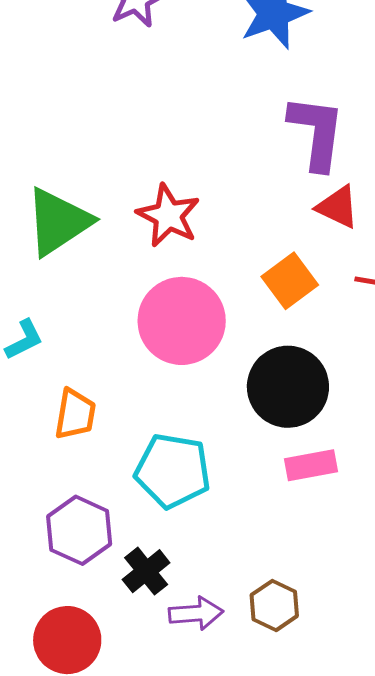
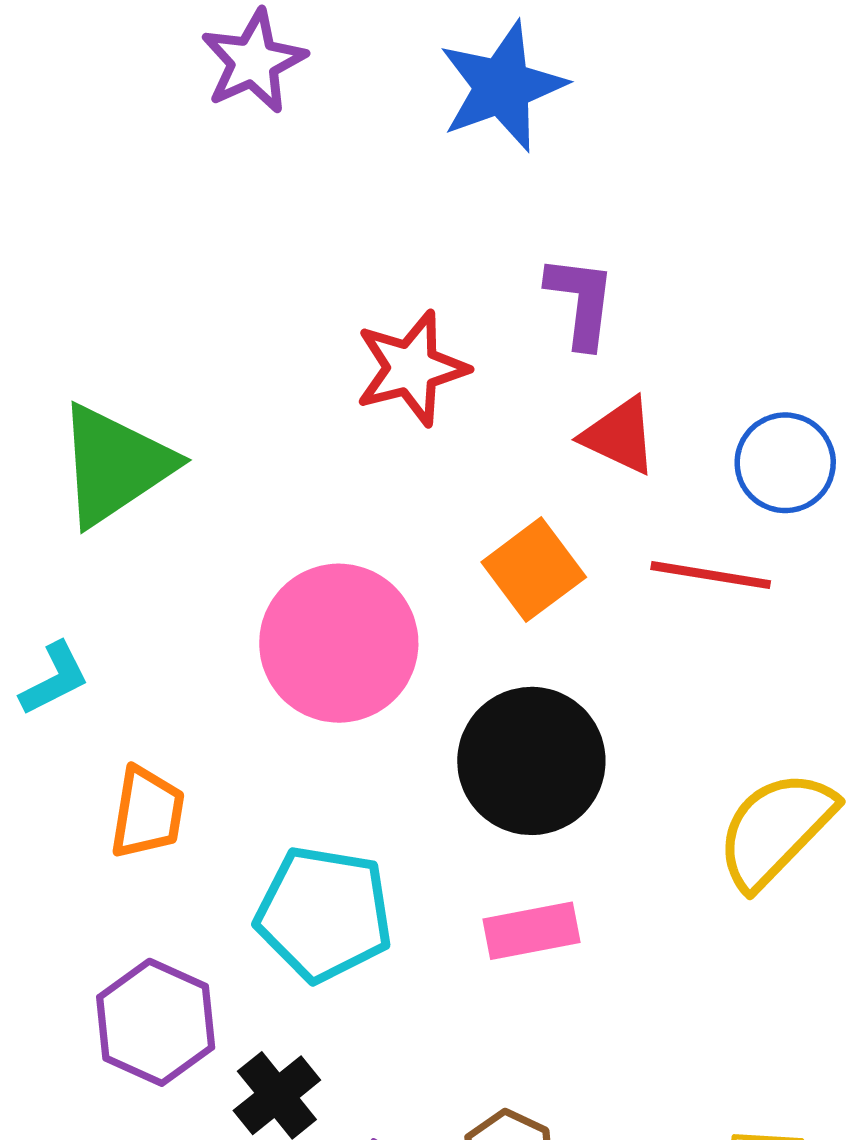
purple L-shape: (317, 132) -> (581, 301), size x0.7
red star: (168, 216) -> (411, 368), moved, turned 30
pink rectangle: (311, 465) -> (532, 931), moved

